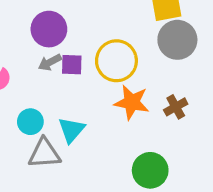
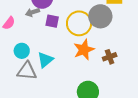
gray circle: (177, 40) -> (100, 16), moved
gray arrow: (50, 62) -> (32, 12), moved
orange star: (132, 102) -> (84, 50), turned 30

